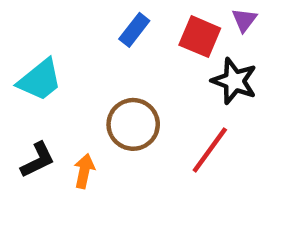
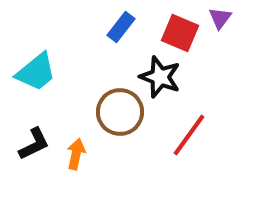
black star: (234, 81) -> (160, 77), moved

